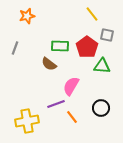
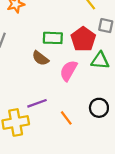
pink semicircle: (71, 86) -> (69, 71), moved
purple line: (56, 104) -> (37, 103), moved

